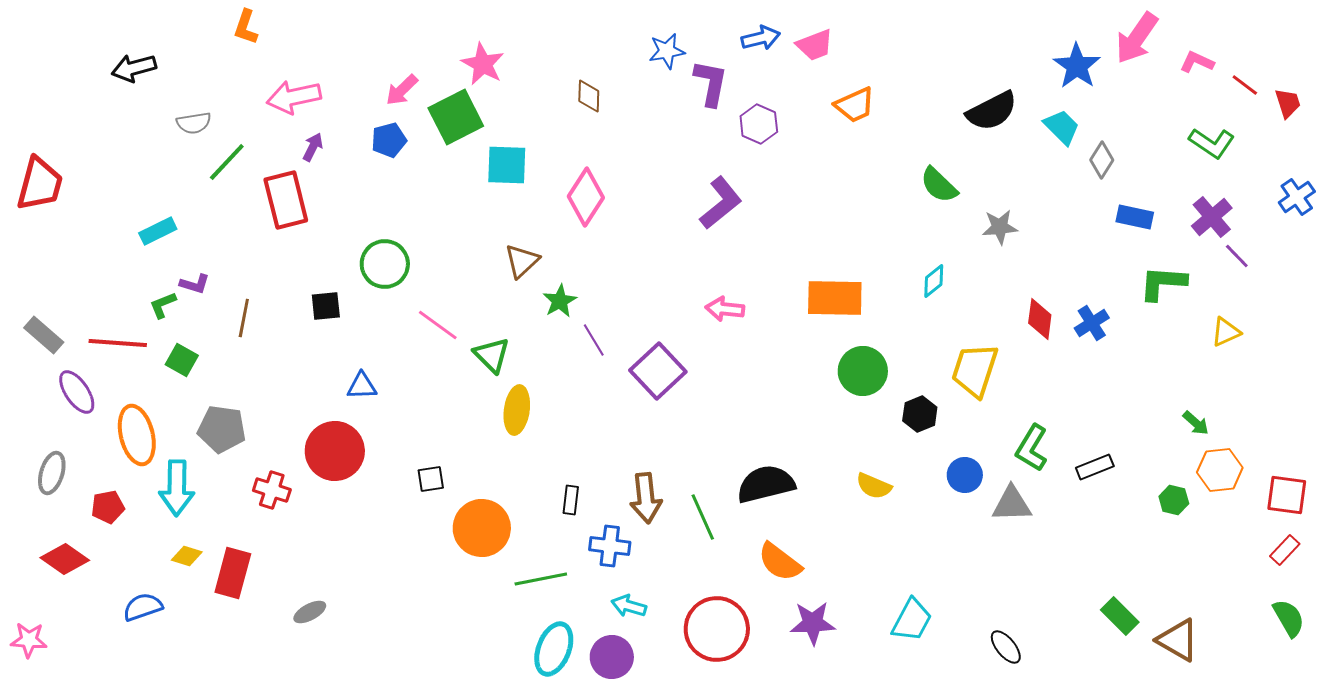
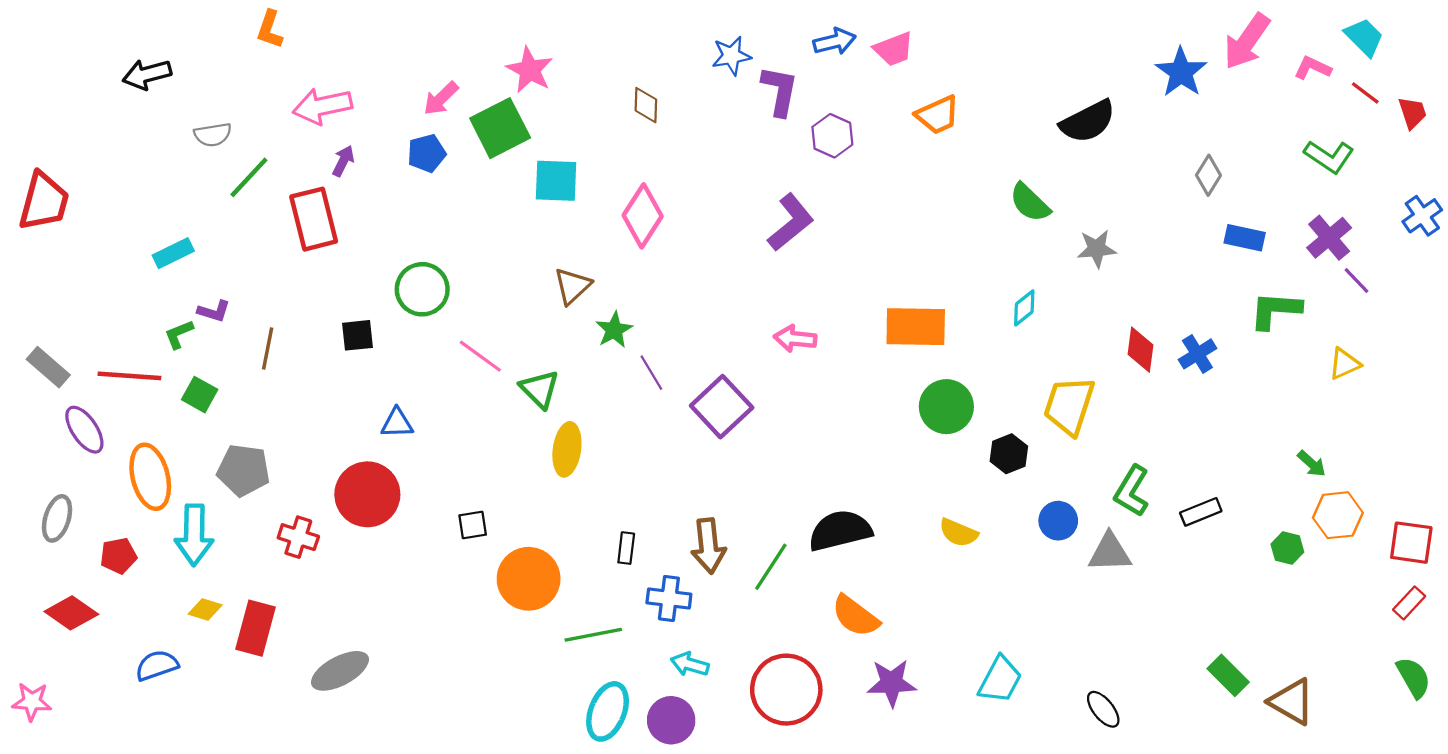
cyan trapezoid: (1062, 127) -> (1364, 37), moved
green line: (703, 517) -> (771, 567), turned 57
gray ellipse: (310, 612) -> (340, 671), size x1.6

